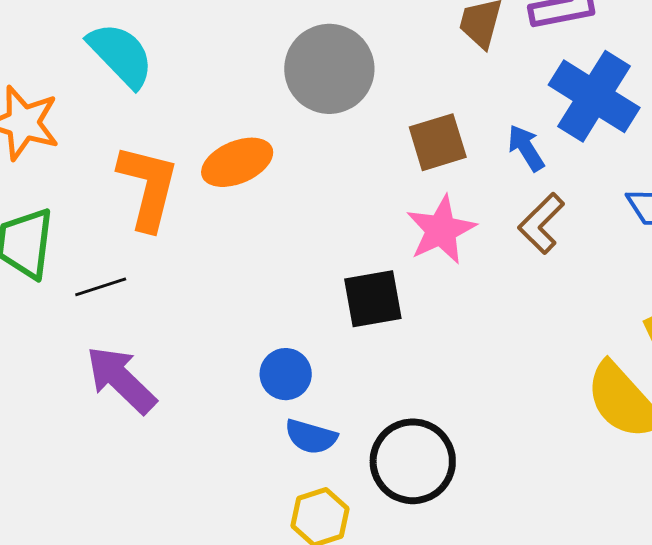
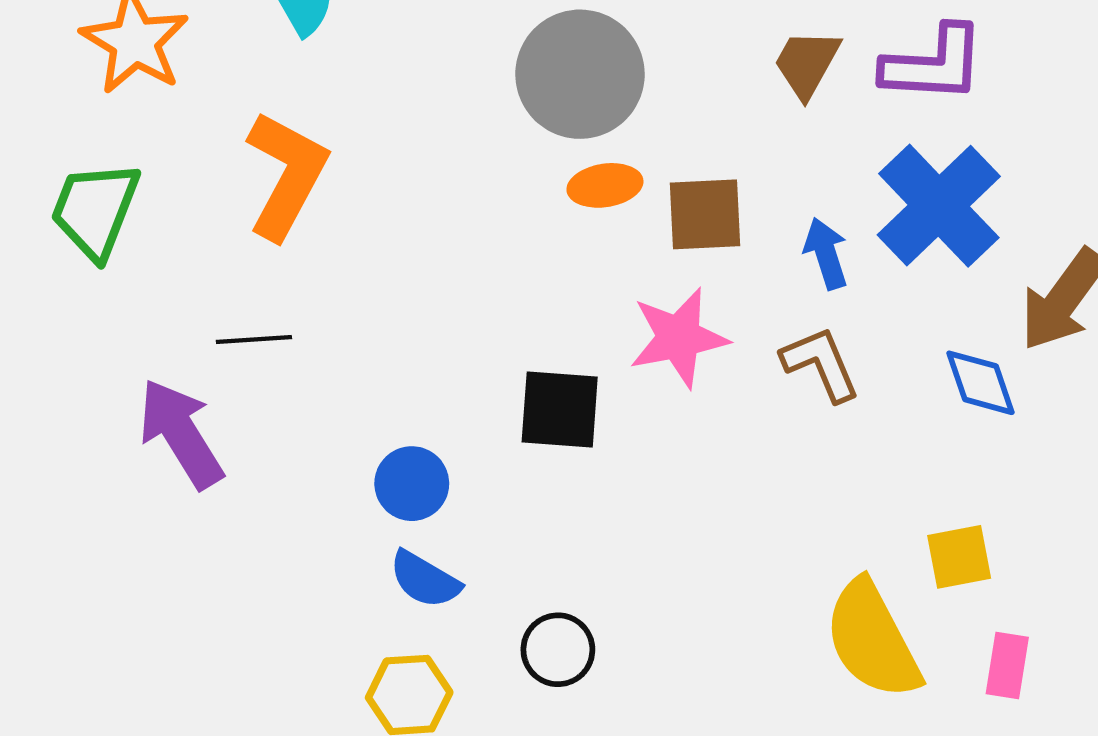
orange ellipse: (237, 162) -> (605, 185), moved, size x0.7
brown L-shape: (541, 223) -> (821, 364), turned 98
black line: (101, 287) -> (254, 340), moved
black circle: (413, 461) -> (558, 650), size x0.6

